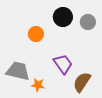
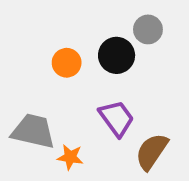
black circle: (63, 17) -> (117, 55), moved
gray circle: (88, 22) -> (148, 29), moved

